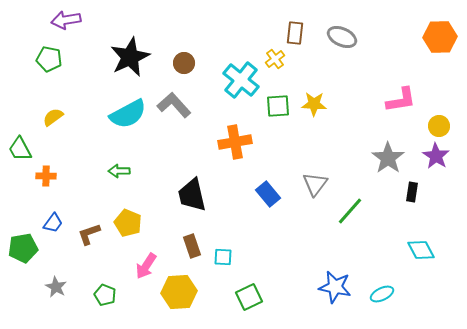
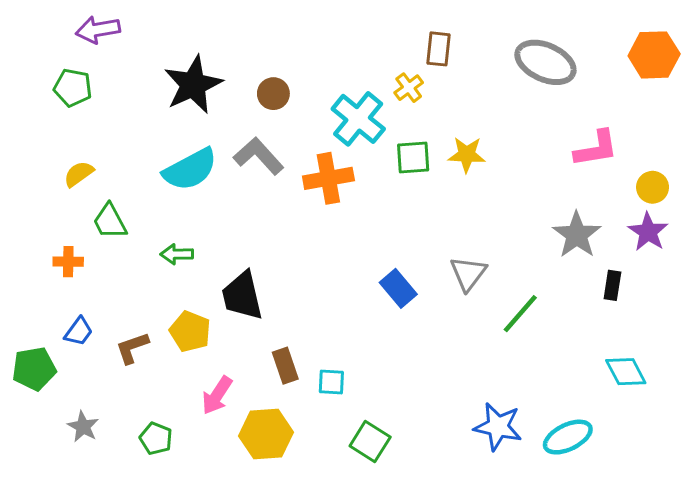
gray ellipse: (342, 37) -> (545, 62), moved, size x1.4
orange cross: (235, 142) -> (328, 178), moved
green trapezoid: (20, 149) -> (110, 221), moved
black trapezoid: (192, 195) -> (242, 296), moved
cyan ellipse: (382, 294) -> (568, 437), size x1.4
green square: (249, 297) -> (370, 442), turned -32

